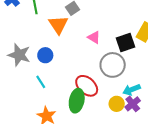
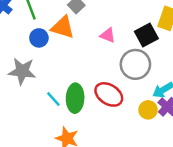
orange triangle: (58, 25) -> (63, 27), turned -30
blue circle: (45, 55) -> (39, 38), moved
green ellipse: (77, 101) -> (75, 98), moved

